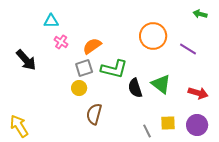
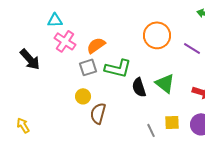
pink cross: (61, 42) -> (65, 41), size x1.5
yellow circle: (79, 88) -> (83, 96), moved
yellow arrow: (19, 126) -> (23, 125), size x0.7

